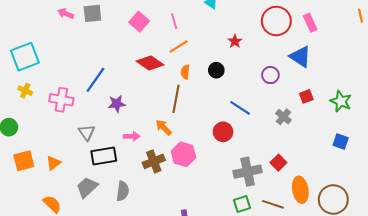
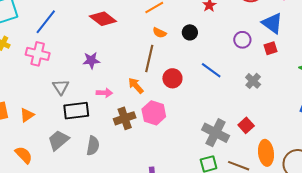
red diamond: (150, 63) -> (103, 19), moved
orange semicircle: (185, 72) -> (159, 33), turned -72
blue line: (96, 80) -> (46, 22), moved
red square: (306, 96) -> (270, 48), moved
red circle: (223, 132) -> (172, 78), moved
gray cross: (248, 172) -> (216, 133), turned 36

